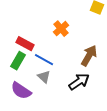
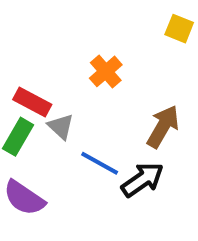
blue line: (44, 60) -> (100, 163), moved
gray triangle: (44, 77) -> (61, 127), moved

